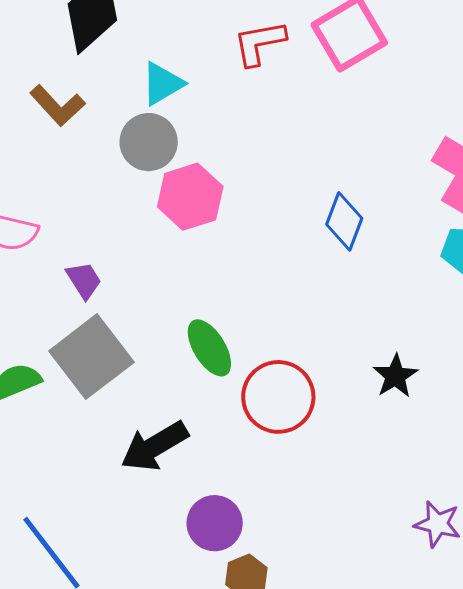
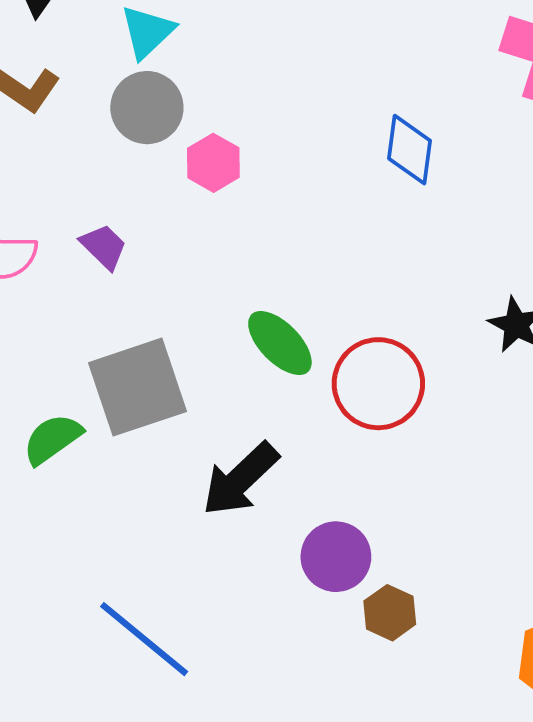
pink hexagon: (190, 197) -> (213, 163), size x0.7
purple trapezoid: (84, 280) -> (104, 247), moved
gray square: (91, 357) -> (138, 387), turned 32

